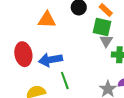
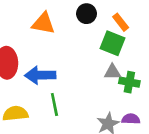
gray triangle: (106, 41) -> (112, 72), moved, turned 48

